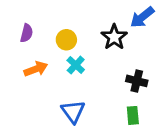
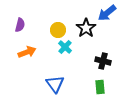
yellow circle: (66, 40) -> (58, 30), moved
cyan cross: (76, 65) -> (65, 47), moved

